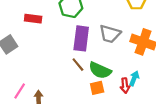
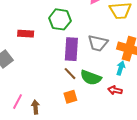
cyan arrow: (134, 78) -> (121, 68), moved
red arrow: (125, 86) -> (115, 90), turned 112
orange square: (97, 88) -> (70, 97), moved

